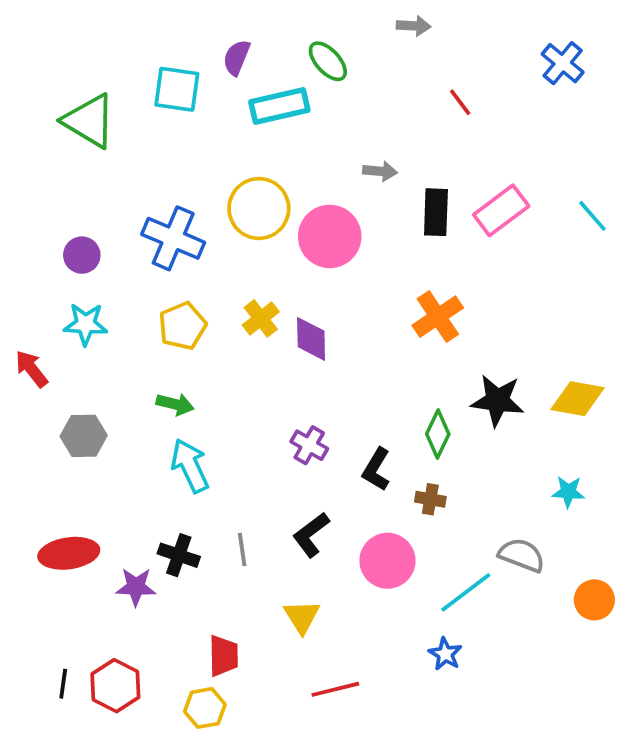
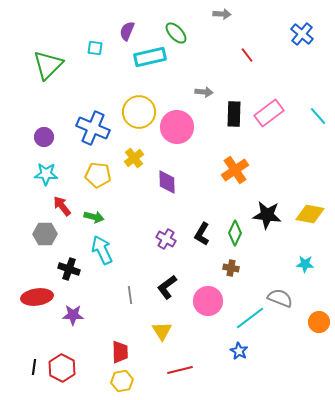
cyan square: (177, 89) -> (95, 48), size x0.6
green triangle: (89, 121) -> (48, 65), turned 44
yellow cross: (261, 318) -> (134, 158), moved
yellow pentagon: (182, 326) -> (98, 175), turned 30
red arrow: (32, 369) -> (62, 206), moved
black L-shape: (376, 469) -> (202, 234), moved
black cross: (179, 555) -> (69, 269), moved
yellow hexagon: (205, 708) -> (122, 381), moved

